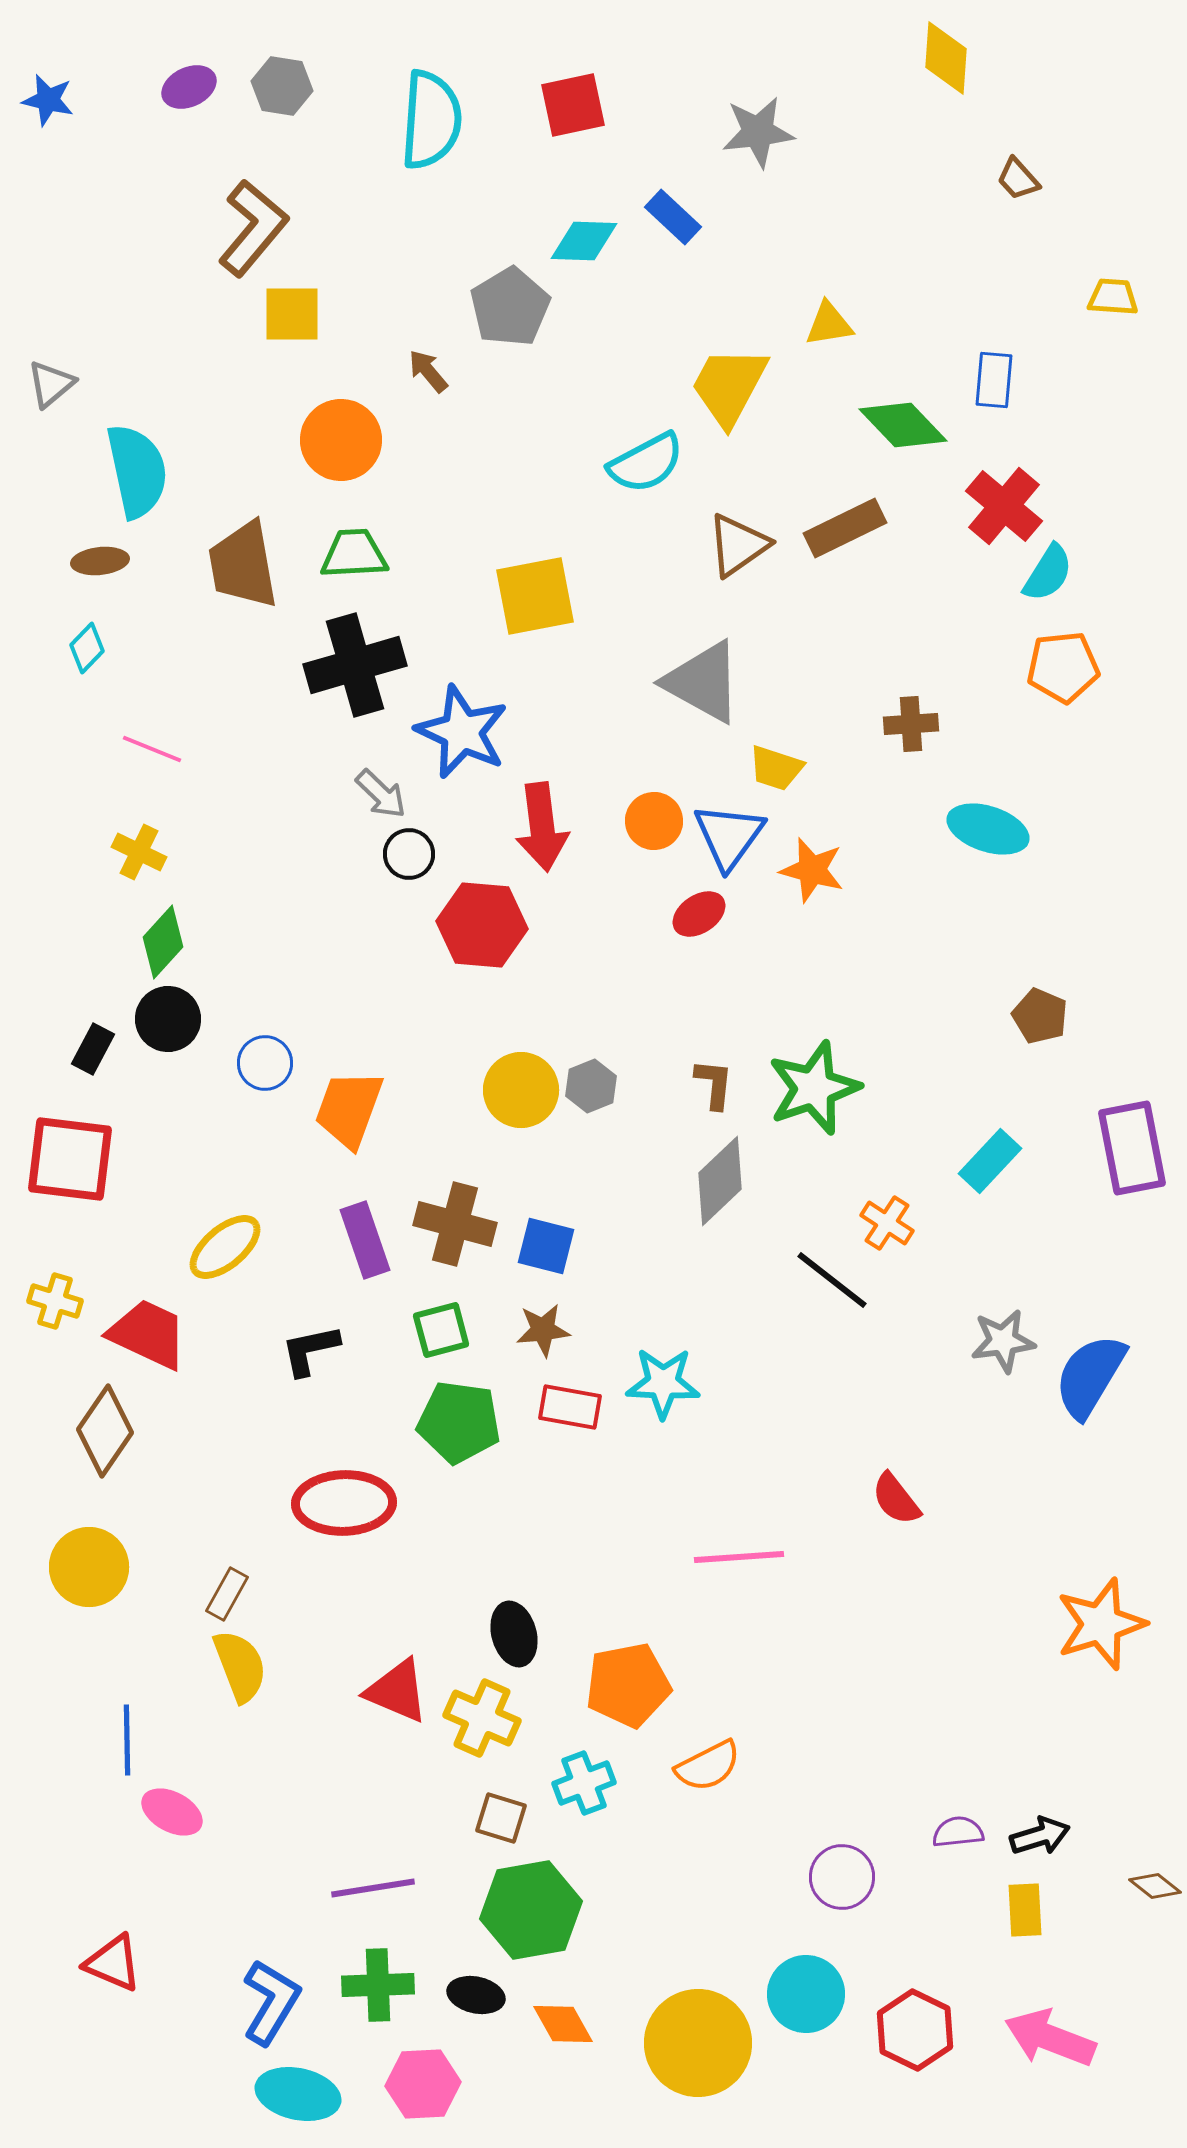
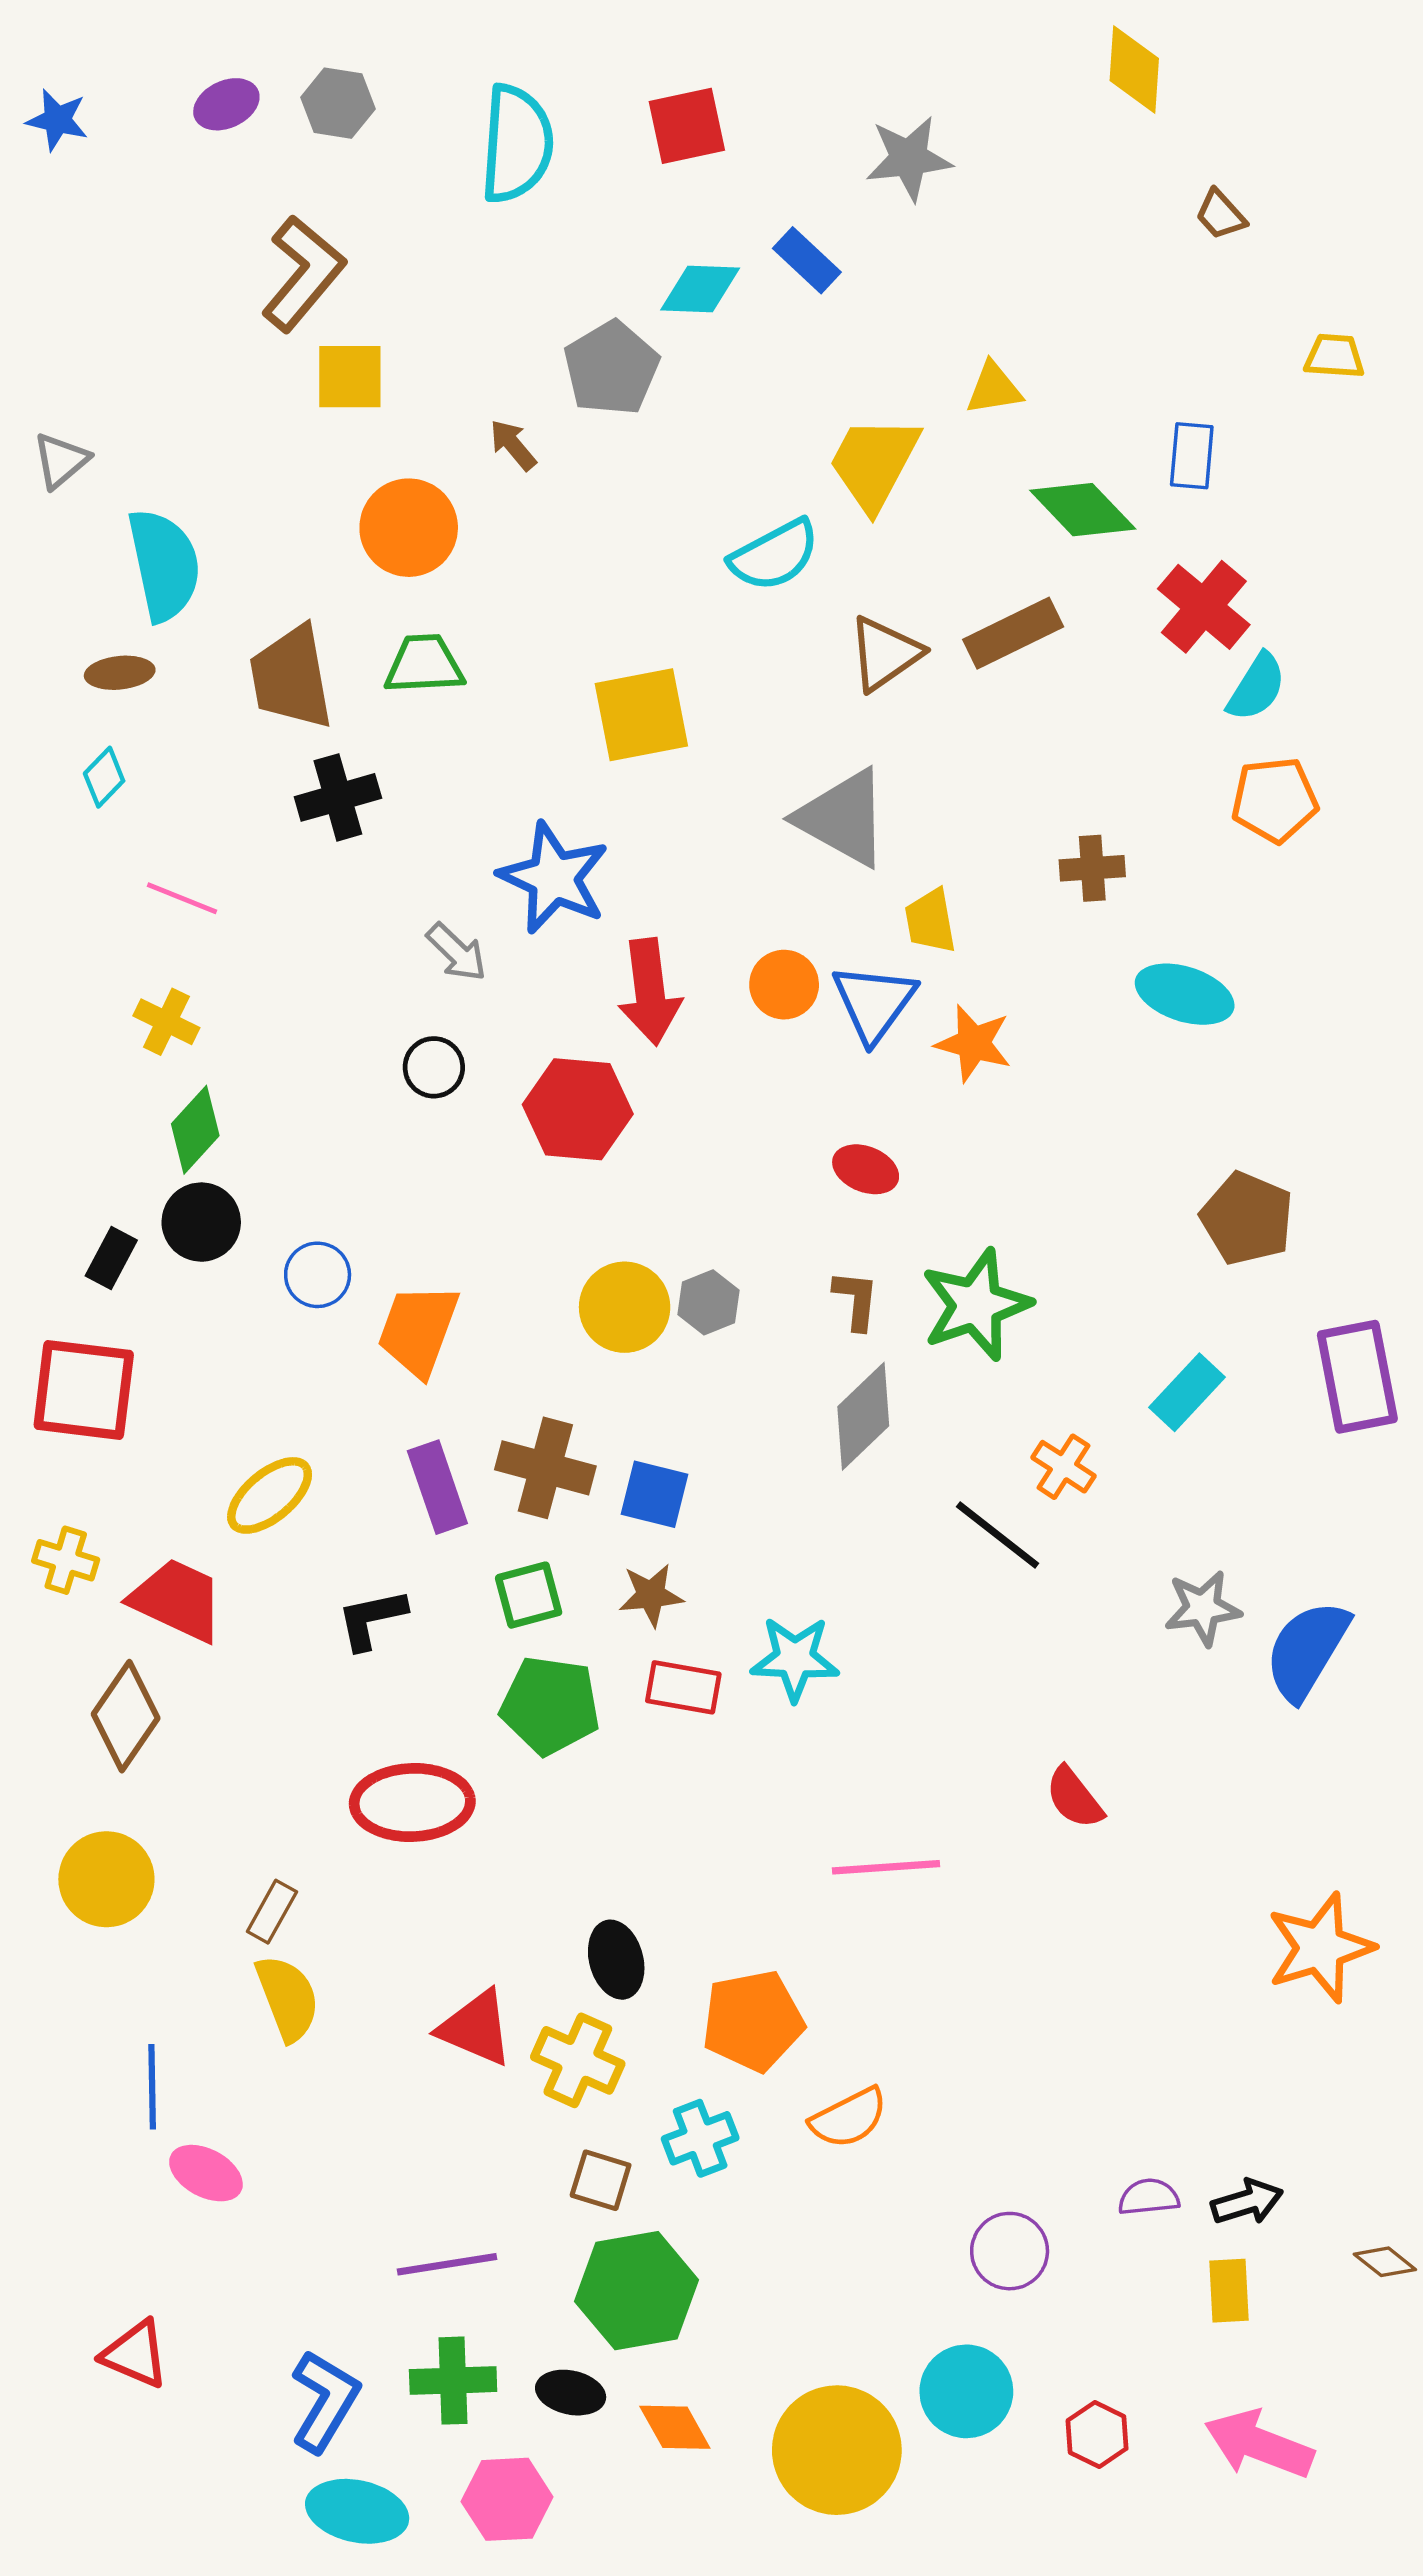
black cross: (355, 665) -> (338, 797), moved, size x0.7
yellow trapezoid: (776, 768) -> (930, 921), turned 62
black circle: (409, 854) -> (434, 1067), moved
red ellipse: (699, 914) -> (866, 1169), moved, turned 56
brown pentagon: (1040, 1016) -> (1247, 1218), size x1.4
red hexagon: (915, 2030) -> (1097, 2435), size x0.7

